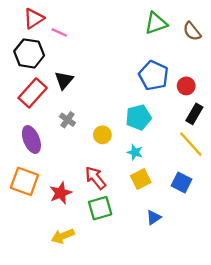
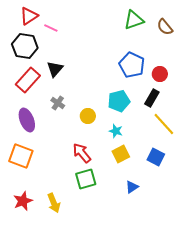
black rectangle: (194, 114) -> (152, 98), moved
red star: (61, 193) -> (23, 201), moved
yellow arrow: (63, 236) -> (54, 203), turned -90

